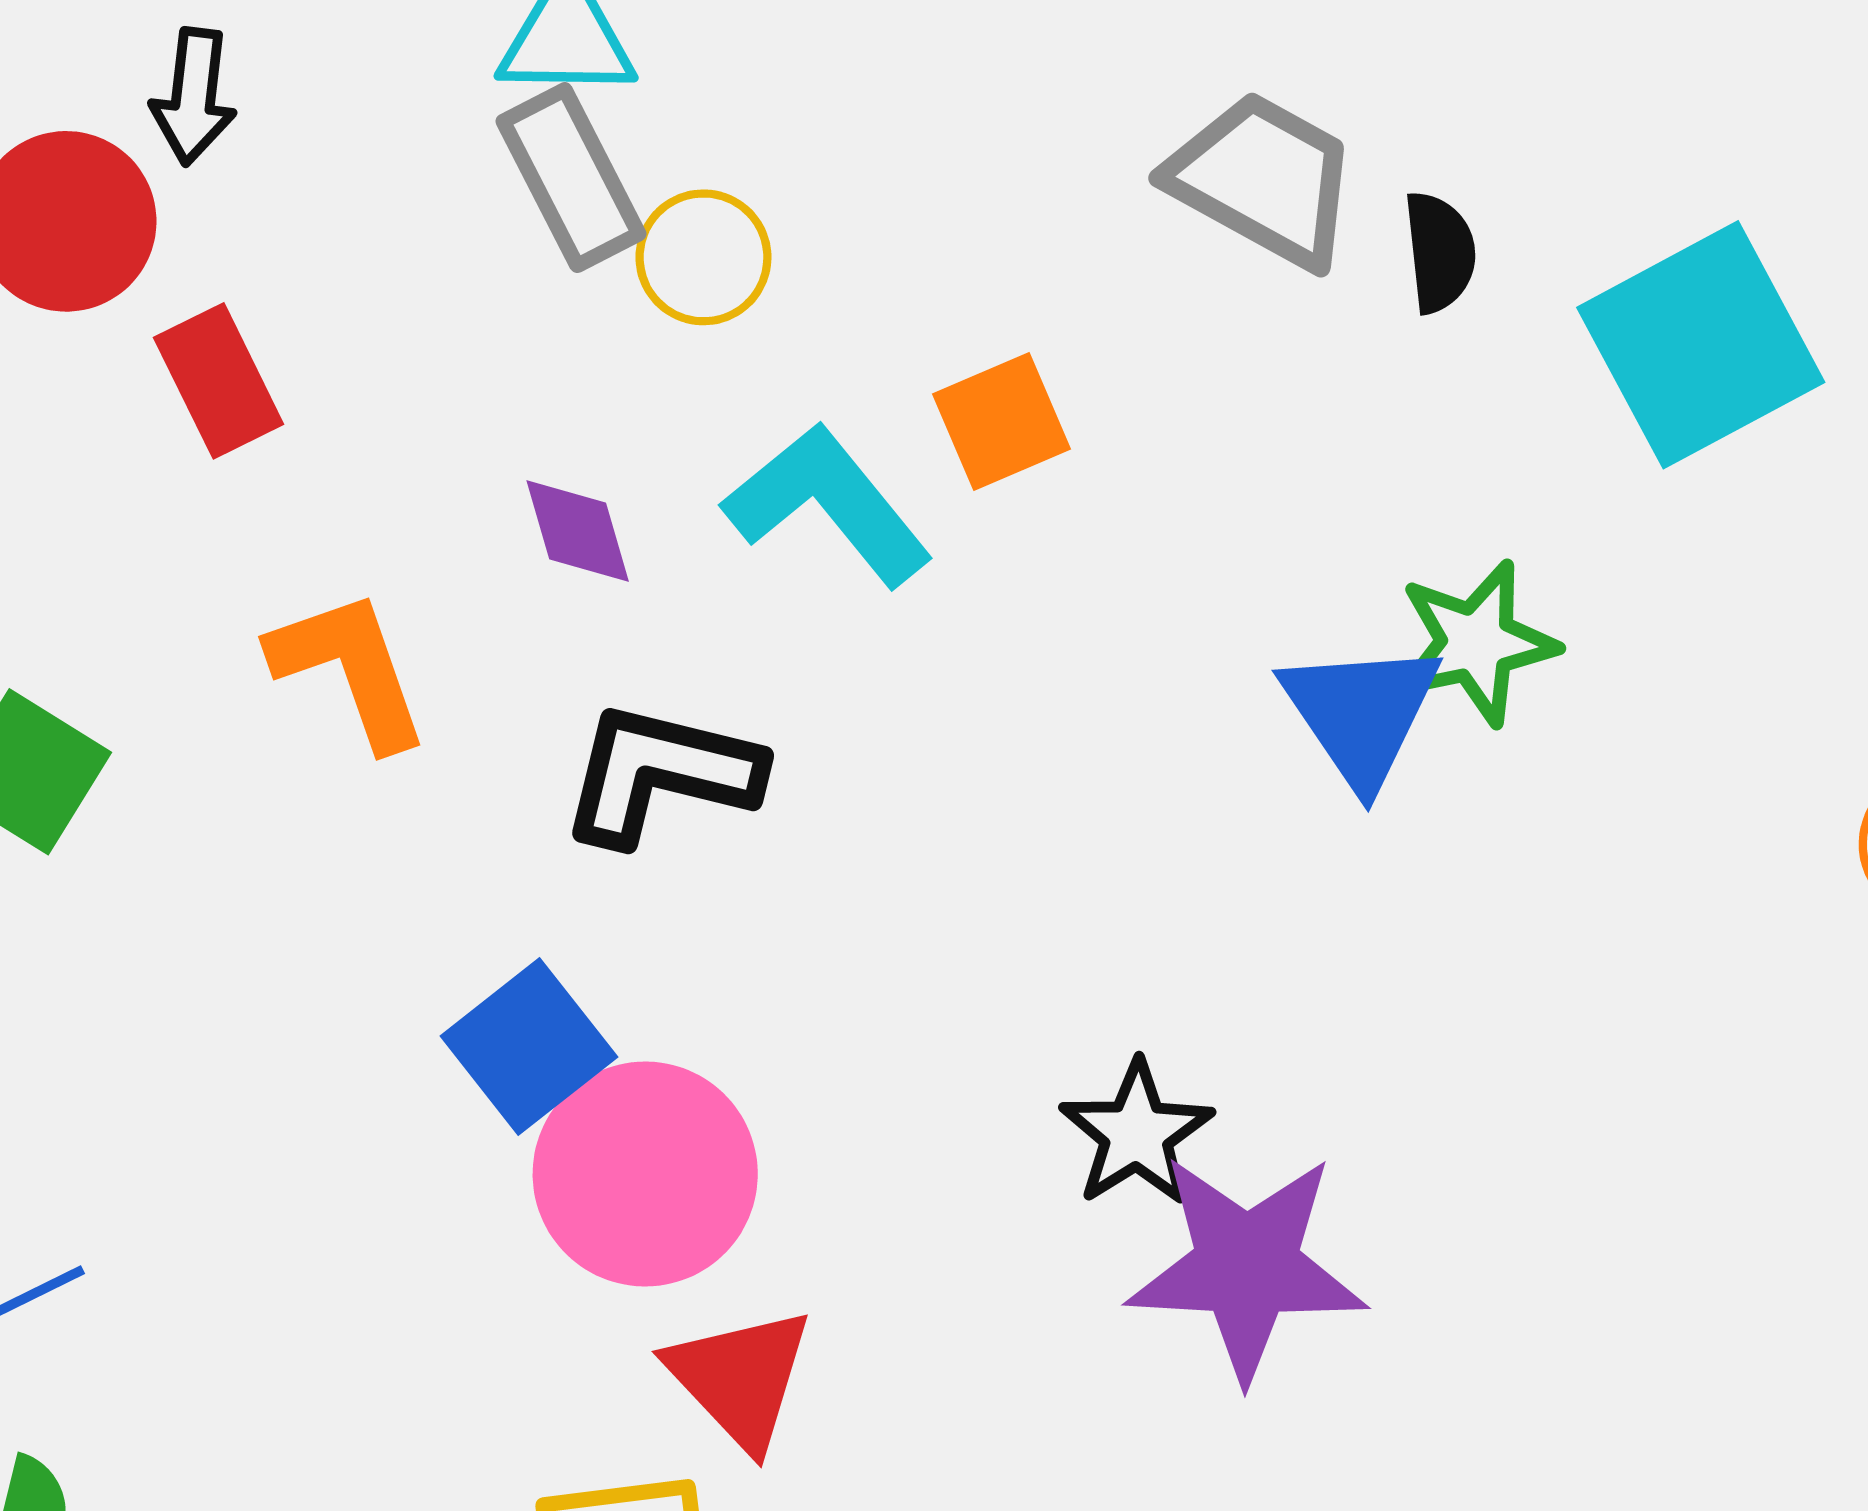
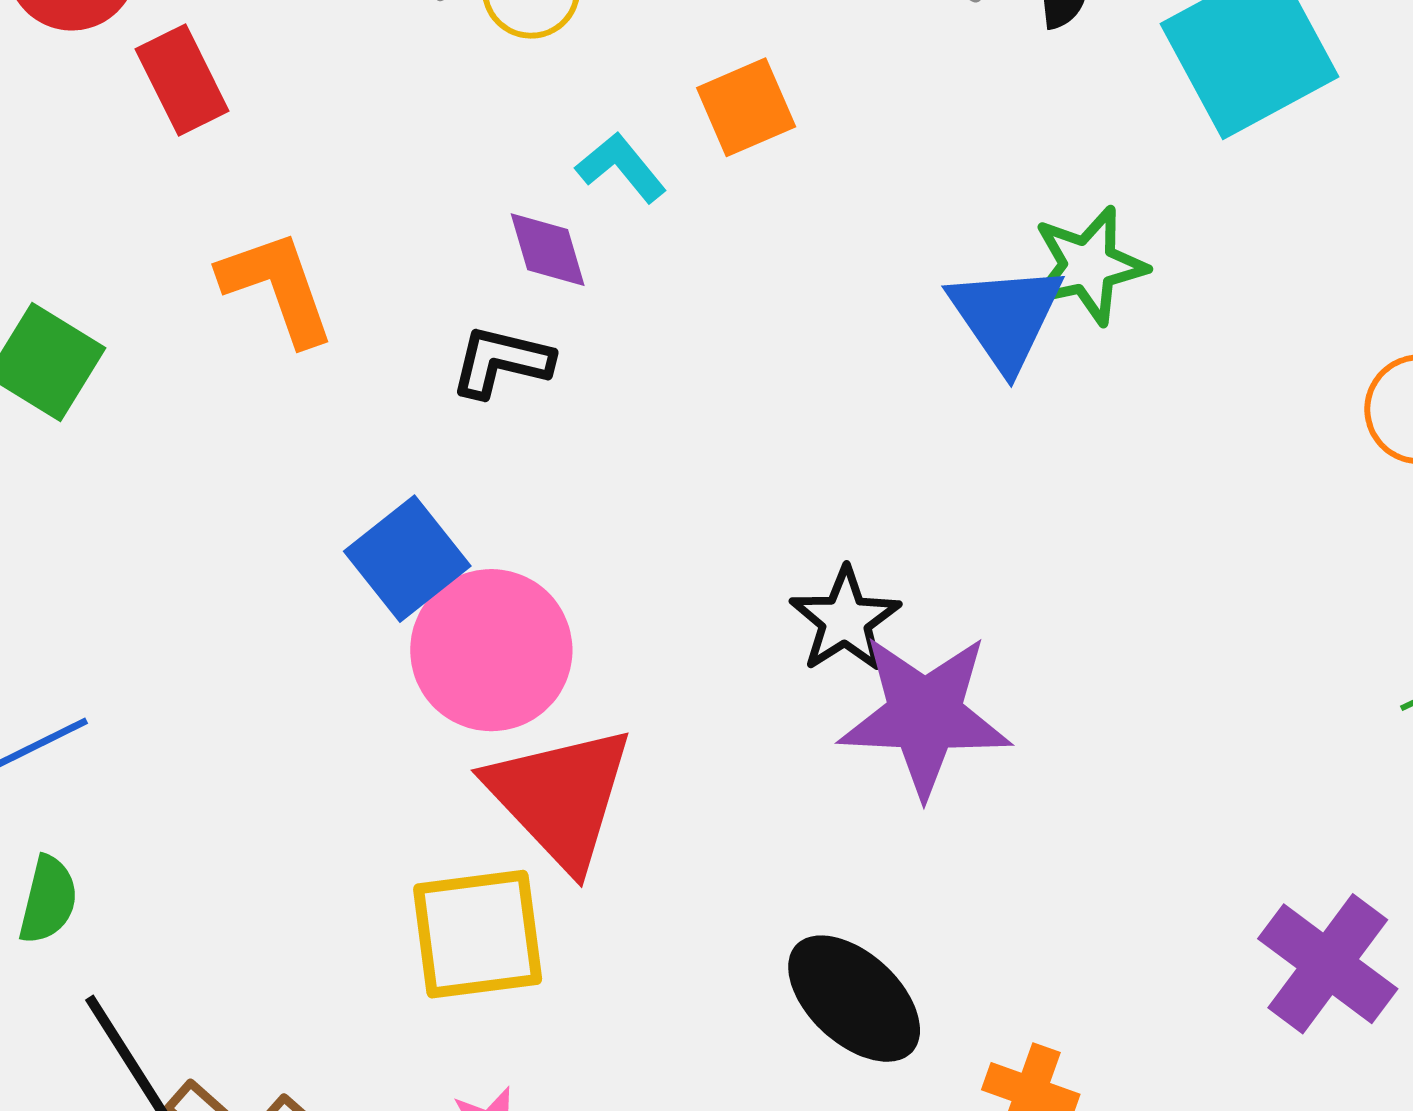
cyan L-shape: (828, 504) -> (621, 167), size x0.6
purple diamond: (578, 531) -> (548, 250), moved
black L-shape: (660, 773) -> (501, 362), size x0.7
red triangle: (740, 1378) -> (560, 797), size x1.4

